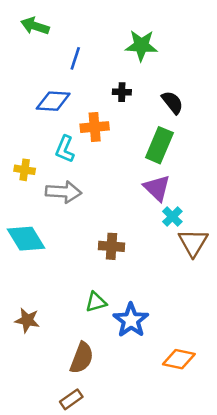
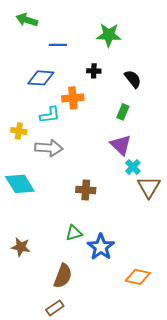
blue line: (75, 58) -> (58, 45), turned 72
green rectangle: (159, 145) -> (123, 112), size x0.6
cyan L-shape: (65, 149) -> (50, 115), turned -120

